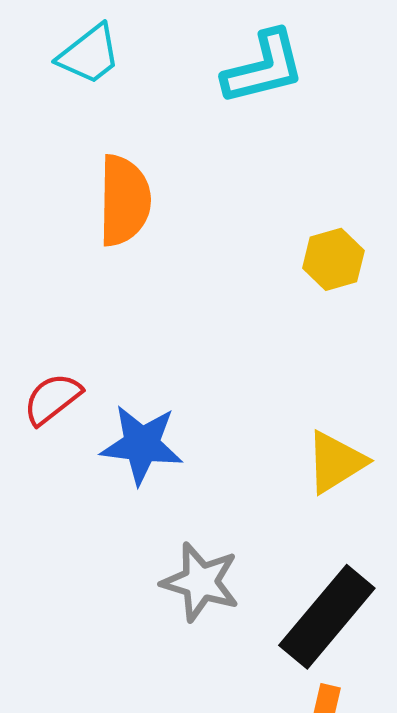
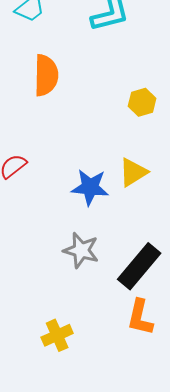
blue star: (142, 445) -> (90, 187), moved
yellow triangle: (336, 462) -> (133, 172), moved

